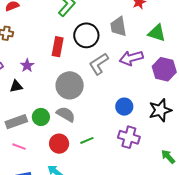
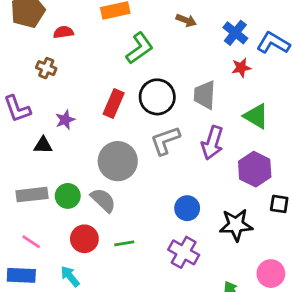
purple arrow: (131, 58) -> (212, 143), turned -70
pink line: (19, 147) -> (31, 242), moved

